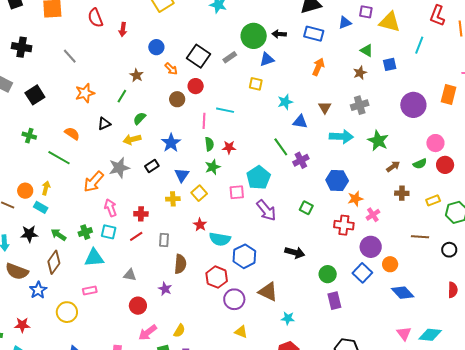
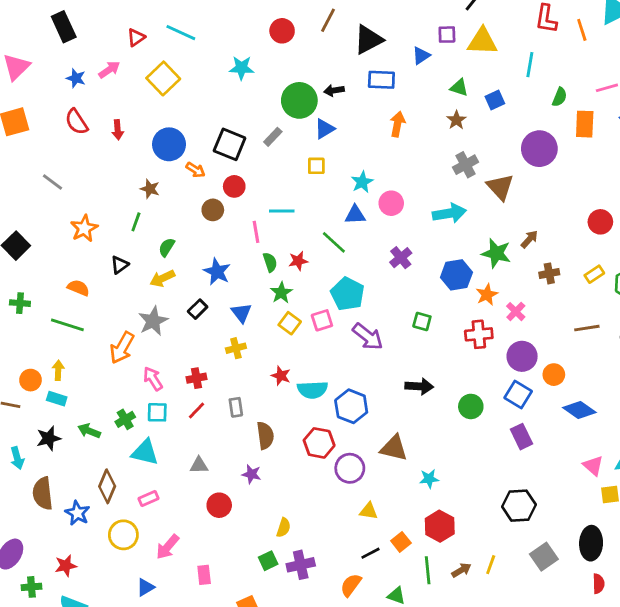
blue circle: (156, 47) -> (169, 144), size x1.5
brown triangle: (325, 107) -> (500, 187), moved, size x1.5
blue triangle: (300, 122) -> (355, 215), moved
green star: (378, 141) -> (496, 253), moved
pink circle: (435, 143) -> (391, 203), moved
green line: (281, 147) -> (334, 242), moved
green semicircle: (420, 164) -> (560, 97), moved, turned -32
yellow square: (199, 193) -> (290, 323), moved
cyan triangle: (94, 258) -> (145, 452), turned 30
brown diamond: (54, 262) -> (107, 486), moved
brown semicircle: (17, 271) -> (43, 493), turned 75
purple rectangle: (334, 301) -> (521, 437), moved
pink arrow: (148, 333) -> (168, 547), moved

